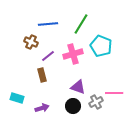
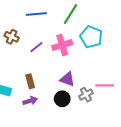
brown cross: (31, 42) -> (12, 37), moved
brown rectangle: (42, 75) -> (30, 81), moved

